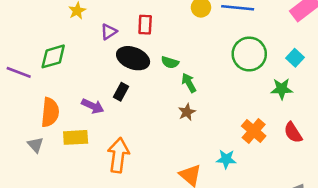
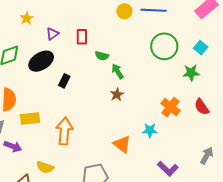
red rectangle: (145, 25) -> (82, 37), moved
black ellipse: (133, 58) -> (41, 61), moved, turned -50
purple arrow: (93, 106) -> (13, 146), moved

